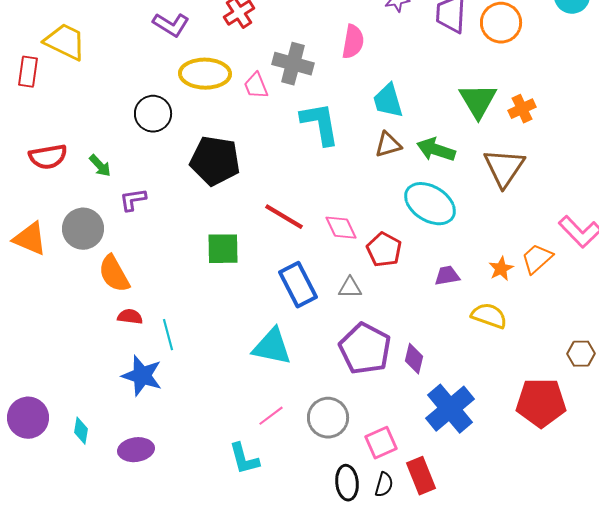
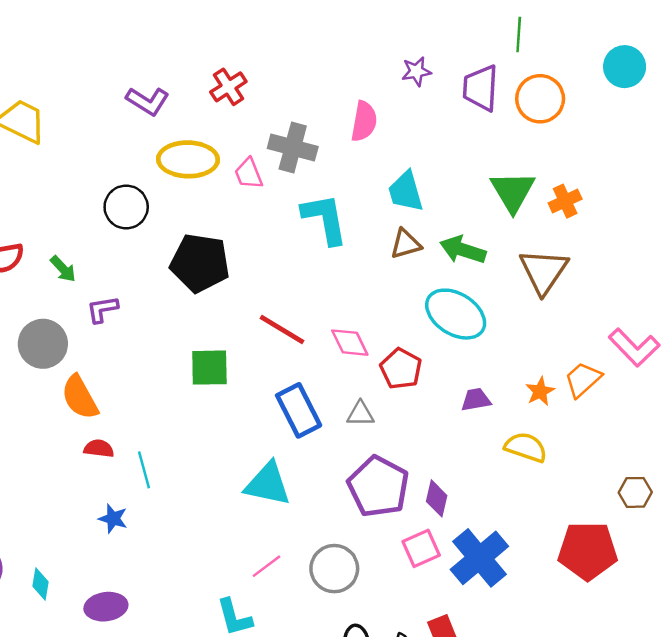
blue star: (142, 376) -> (113, 519), size x0.6
pink square: (381, 443) -> (421, 548), moved

